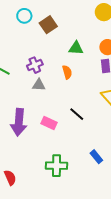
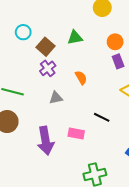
brown square: (48, 25) -> (46, 47), moved
green triangle: (76, 48) -> (75, 37), moved
purple cross: (35, 65) -> (48, 68), moved

